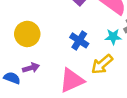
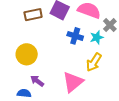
blue cross: (79, 40) -> (75, 36), moved
purple arrow: (31, 68) -> (37, 81), turned -112

